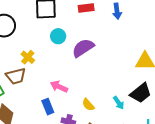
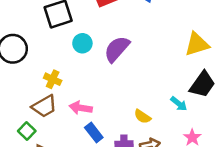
pink arrow: (59, 87) -> (81, 108), moved

